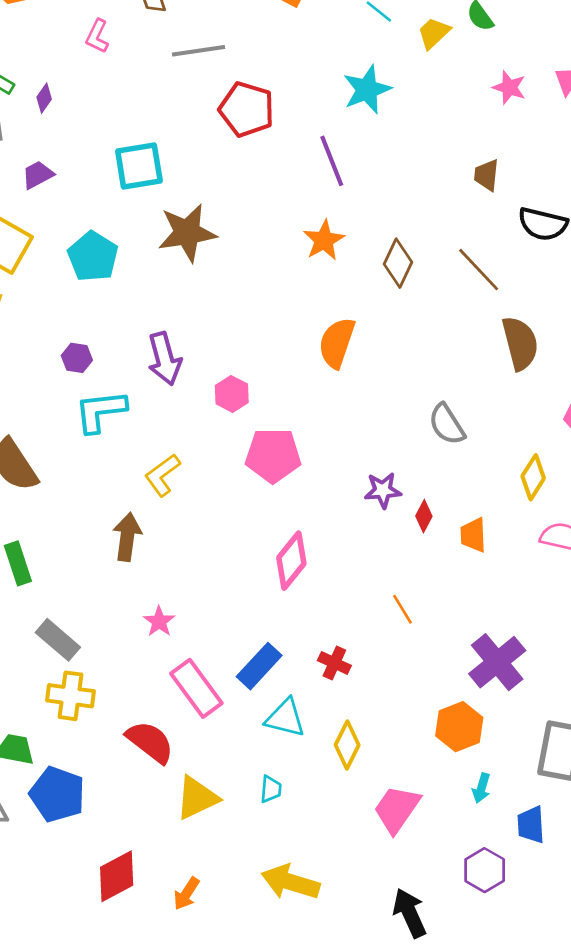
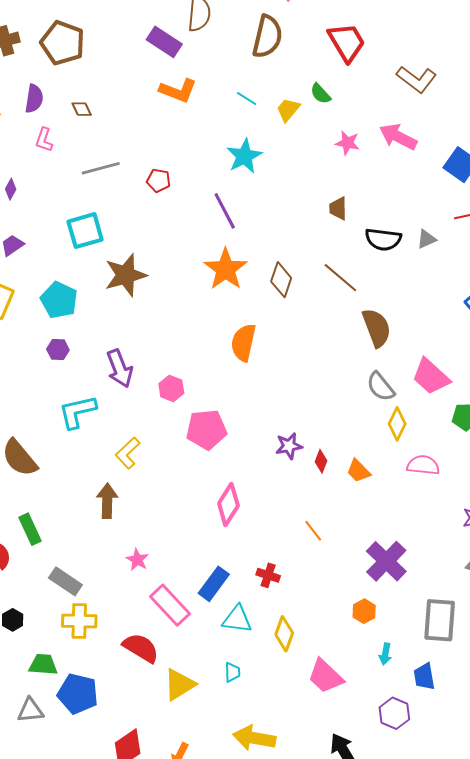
gray line: (198, 51) -> (101, 168), moved
red pentagon: (247, 109) -> (159, 180), size x0.6
orange star: (324, 240) -> (226, 269), size x1.4
purple hexagon: (77, 358) -> (58, 350), moved
gray semicircle: (447, 424) -> (381, 387), moved
orange trapezoid: (473, 535) -> (358, 471), turned -36
orange hexagon: (459, 727) -> (364, 611), size x0.7
pink trapezoid: (397, 809) -> (325, 676), turned -75

